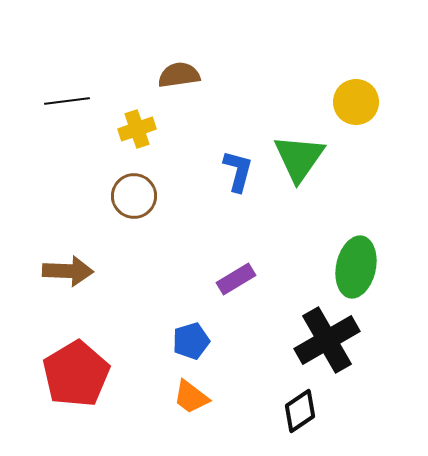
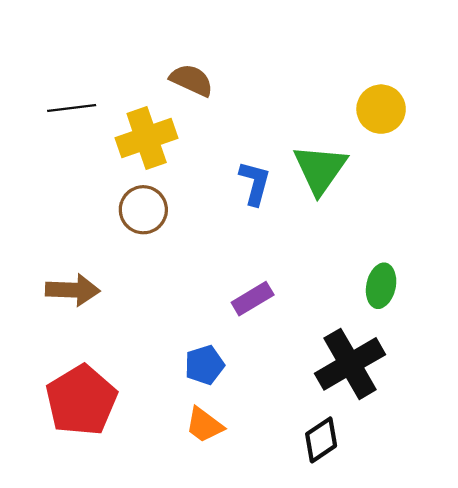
brown semicircle: (179, 75) -> (192, 80), turned 33
yellow cross: (137, 129) -> (147, 138), size x1.5
green ellipse: (356, 267) -> (381, 286), size x0.7

